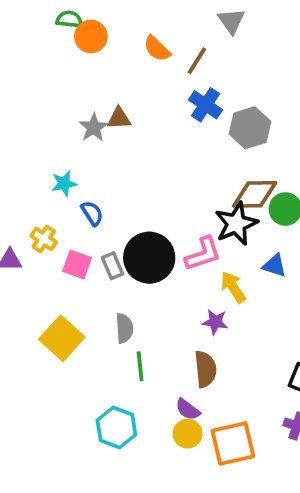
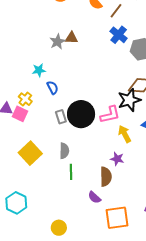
pink square: (77, 265) -> (20, 114), moved
purple star: (215, 322) -> (117, 159), moved
cyan hexagon: (116, 427) -> (16, 203), moved
yellow circle: (188, 434) -> (59, 228), moved

